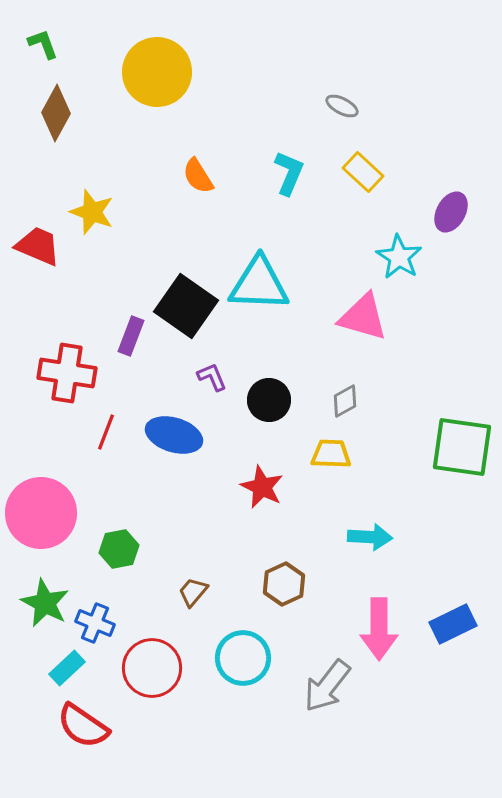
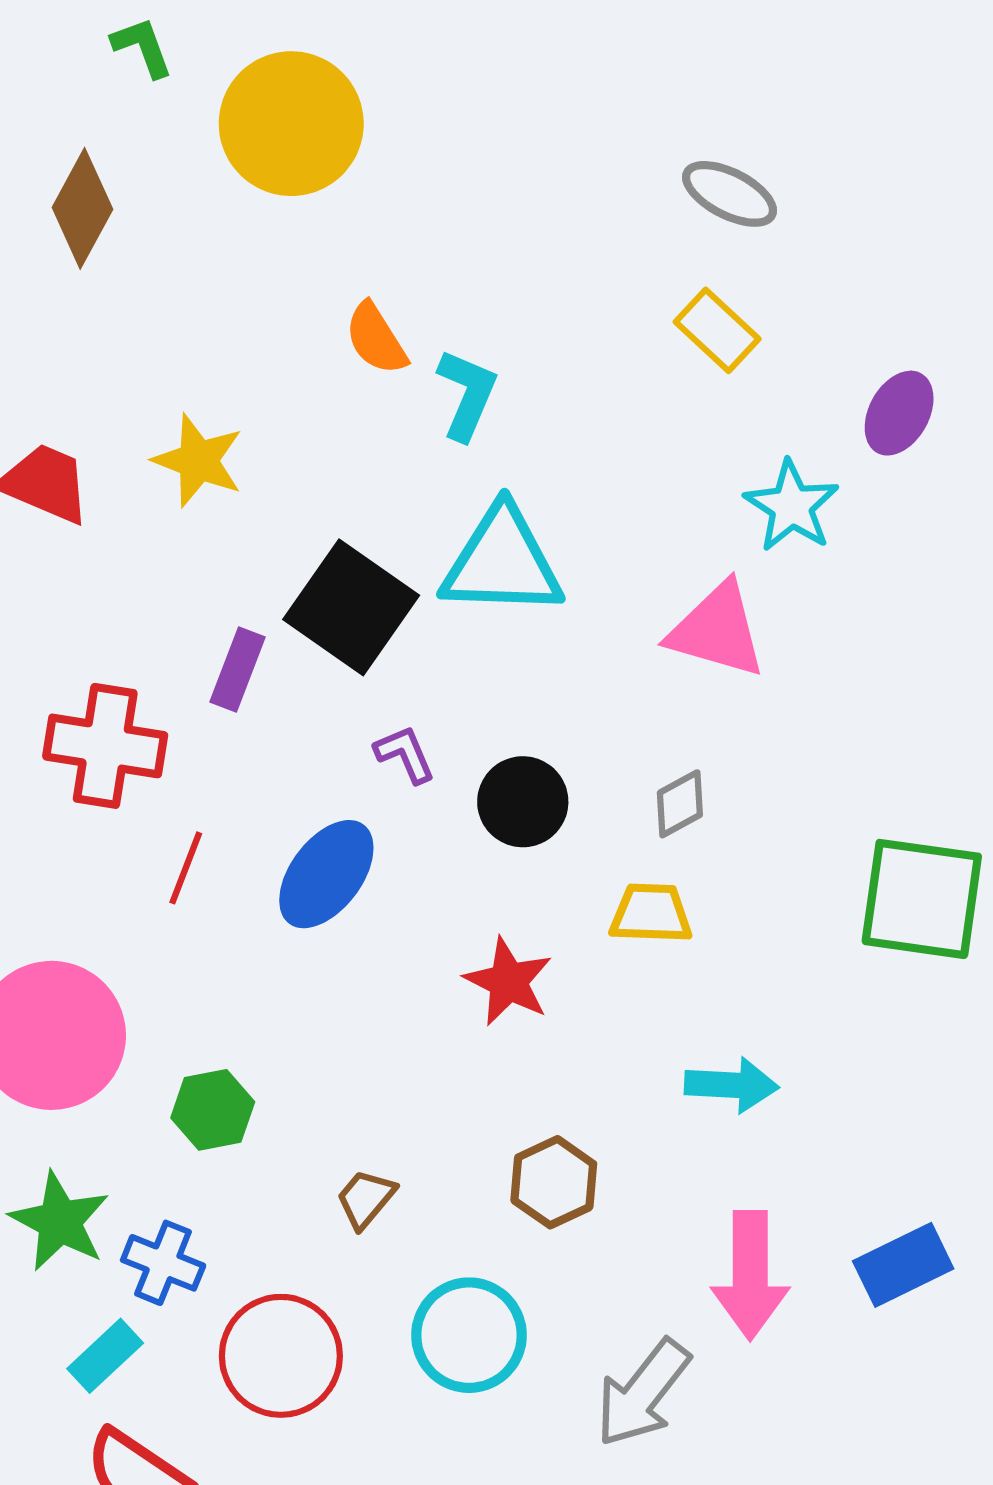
green L-shape: (43, 44) -> (142, 47), moved
gray ellipse: (342, 106) -> (730, 194), moved, size x1.4
cyan L-shape: (289, 173) -> (467, 394), moved
yellow star: (92, 212) -> (198, 461), moved
blue ellipse: (174, 435) -> (326, 874), turned -70

